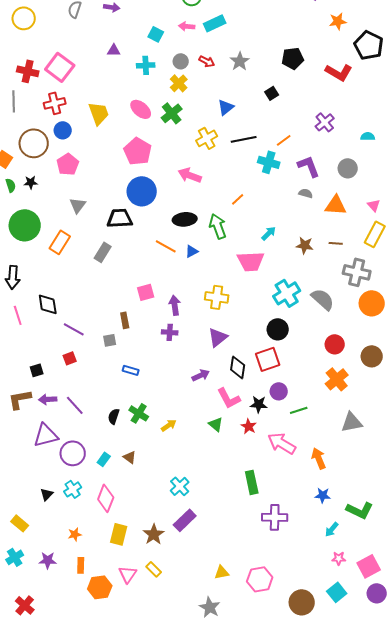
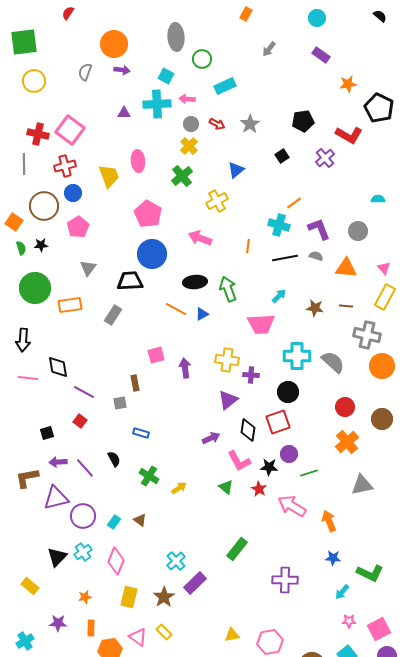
pink arrow: (187, 26) -> (187, 99), moved
cyan square: (156, 34) -> (166, 76), moved
cyan cross: (146, 65) -> (157, 104), moved, size x1.5
pink ellipse: (141, 109) -> (138, 161), moved, turned 45
purple cross: (325, 122) -> (325, 158), moved
black line: (244, 139) -> (285, 258), moved
orange line: (238, 199) -> (248, 246), moved, turned -40
orange rectangle: (60, 242) -> (70, 305), turned 50
cyan cross: (287, 293) -> (297, 356), turned 32
pink line: (18, 315) -> (28, 378), turned -66
purple cross: (170, 332) -> (251, 375), moved
red square: (70, 358) -> (80, 421), turned -32
brown L-shape: (20, 399) -> (27, 478), moved
black semicircle: (114, 416) -> (114, 459), moved, turned 133
green rectangle: (252, 482) -> (237, 549), moved, turned 50
cyan cross: (180, 486) -> (176, 561), moved
black triangle: (47, 494) -> (57, 557), size x1.5
cyan cross: (15, 557) -> (25, 641), moved
pink triangle: (128, 574) -> (138, 637), turned -30

